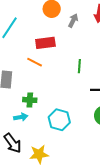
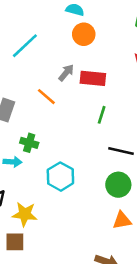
gray arrow: (73, 21) -> (66, 73), moved
red rectangle: (45, 43) -> (93, 78), moved

